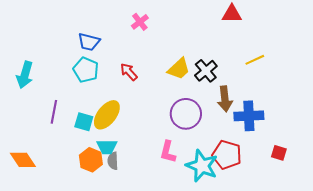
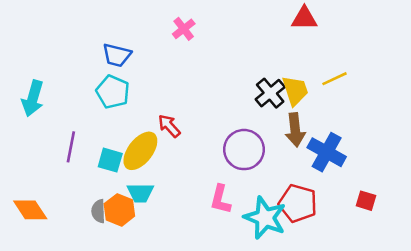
yellow trapezoid: (179, 69) -> (295, 91), moved, turned -65
red arrow: (129, 72) -> (169, 126), moved
blue cross: (249, 116) -> (327, 152), turned 32
gray semicircle: (113, 161) -> (98, 211), moved

